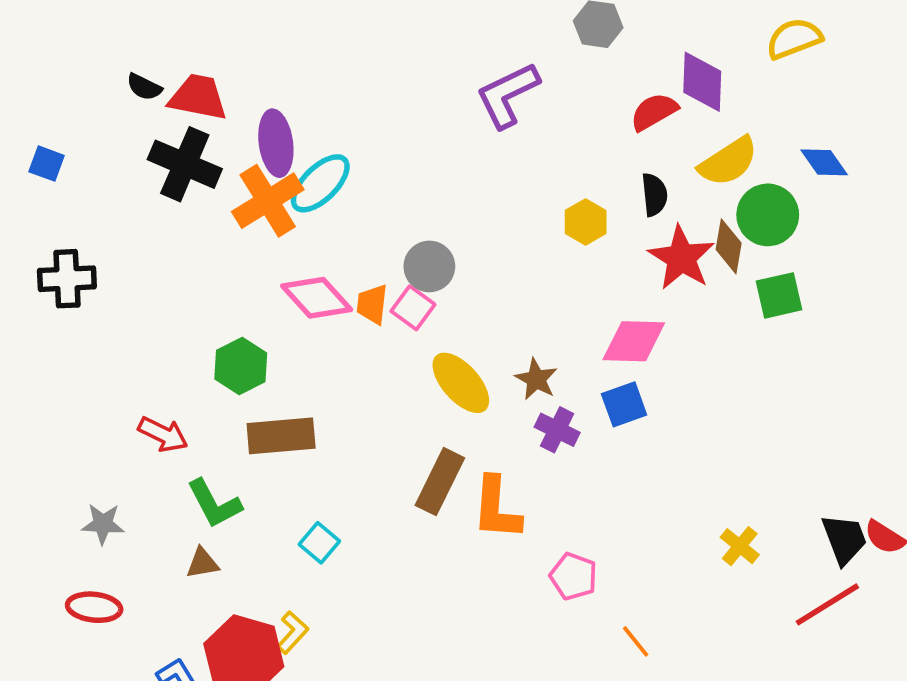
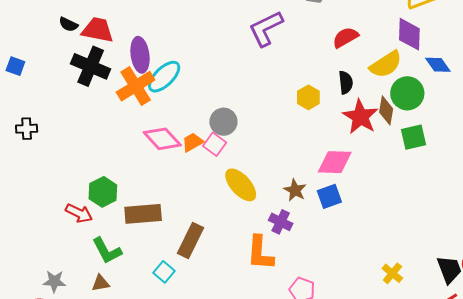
purple diamond: (702, 82) -> (409, 34), moved
black cross: (67, 279) -> (27, 129), size x0.7
orange trapezoid: (372, 304) -> (192, 142), turned 55
green hexagon: (241, 366) -> (103, 192), moved
brown star: (536, 379) -> (295, 190), moved
purple cross: (557, 430) -> (281, 222), moved
brown rectangle: (440, 482) -> (190, 240), moved
gray star: (103, 524) -> (54, 281), moved

